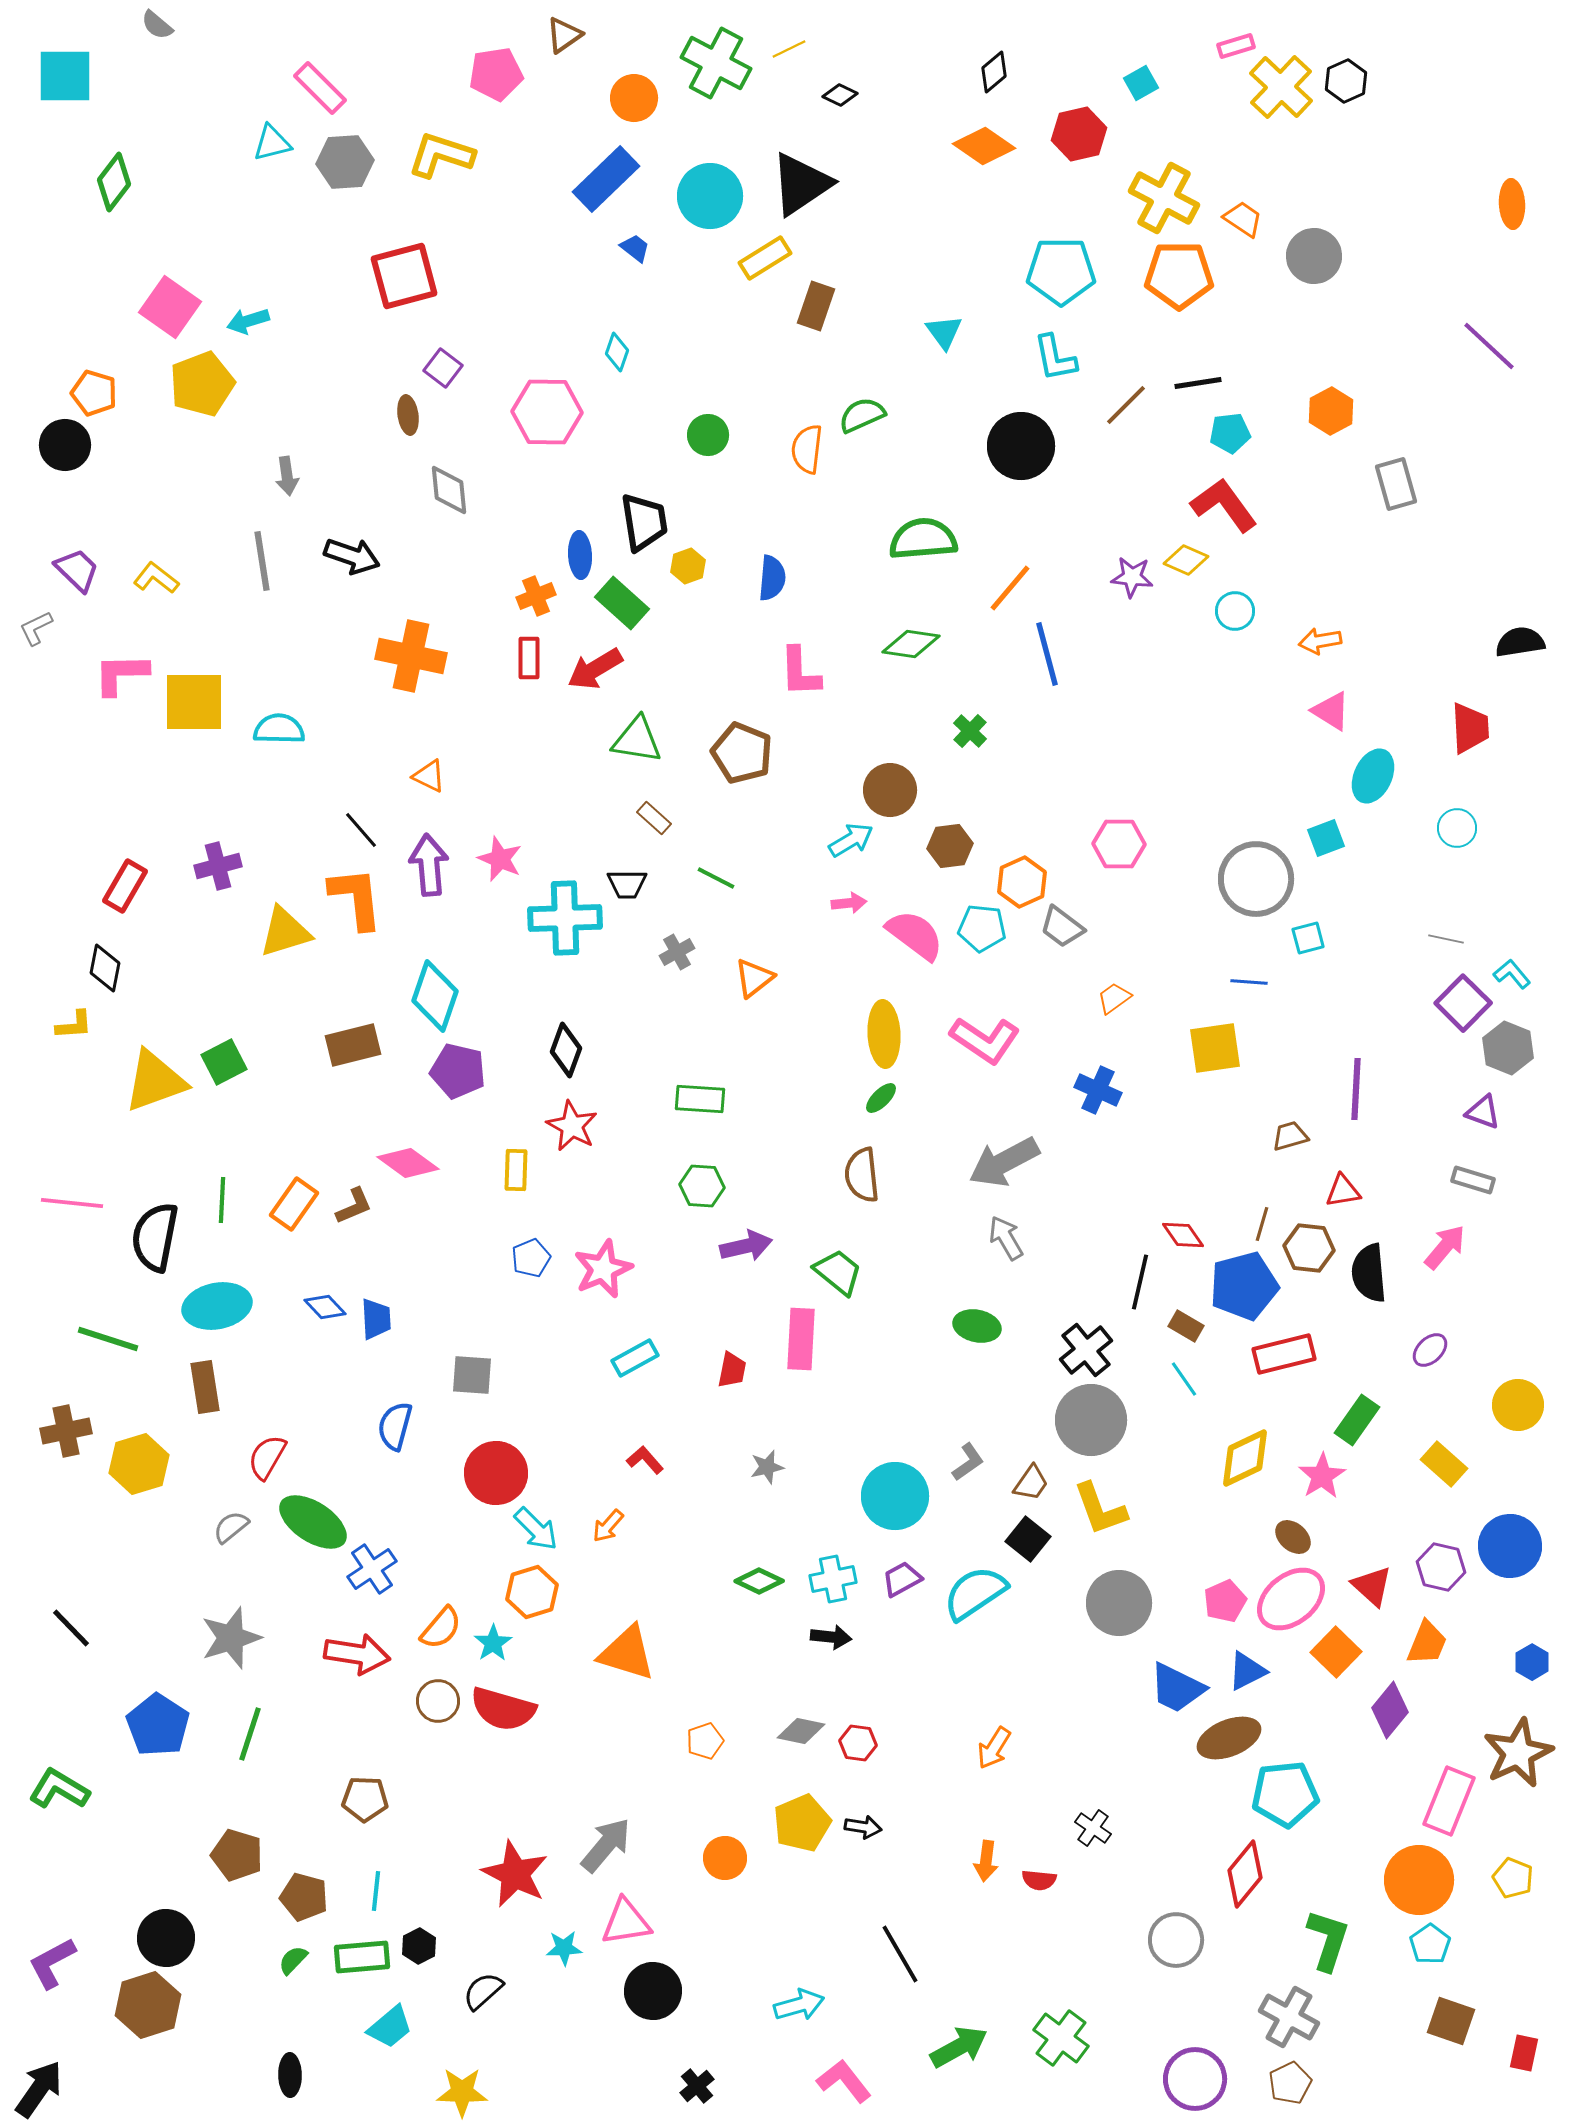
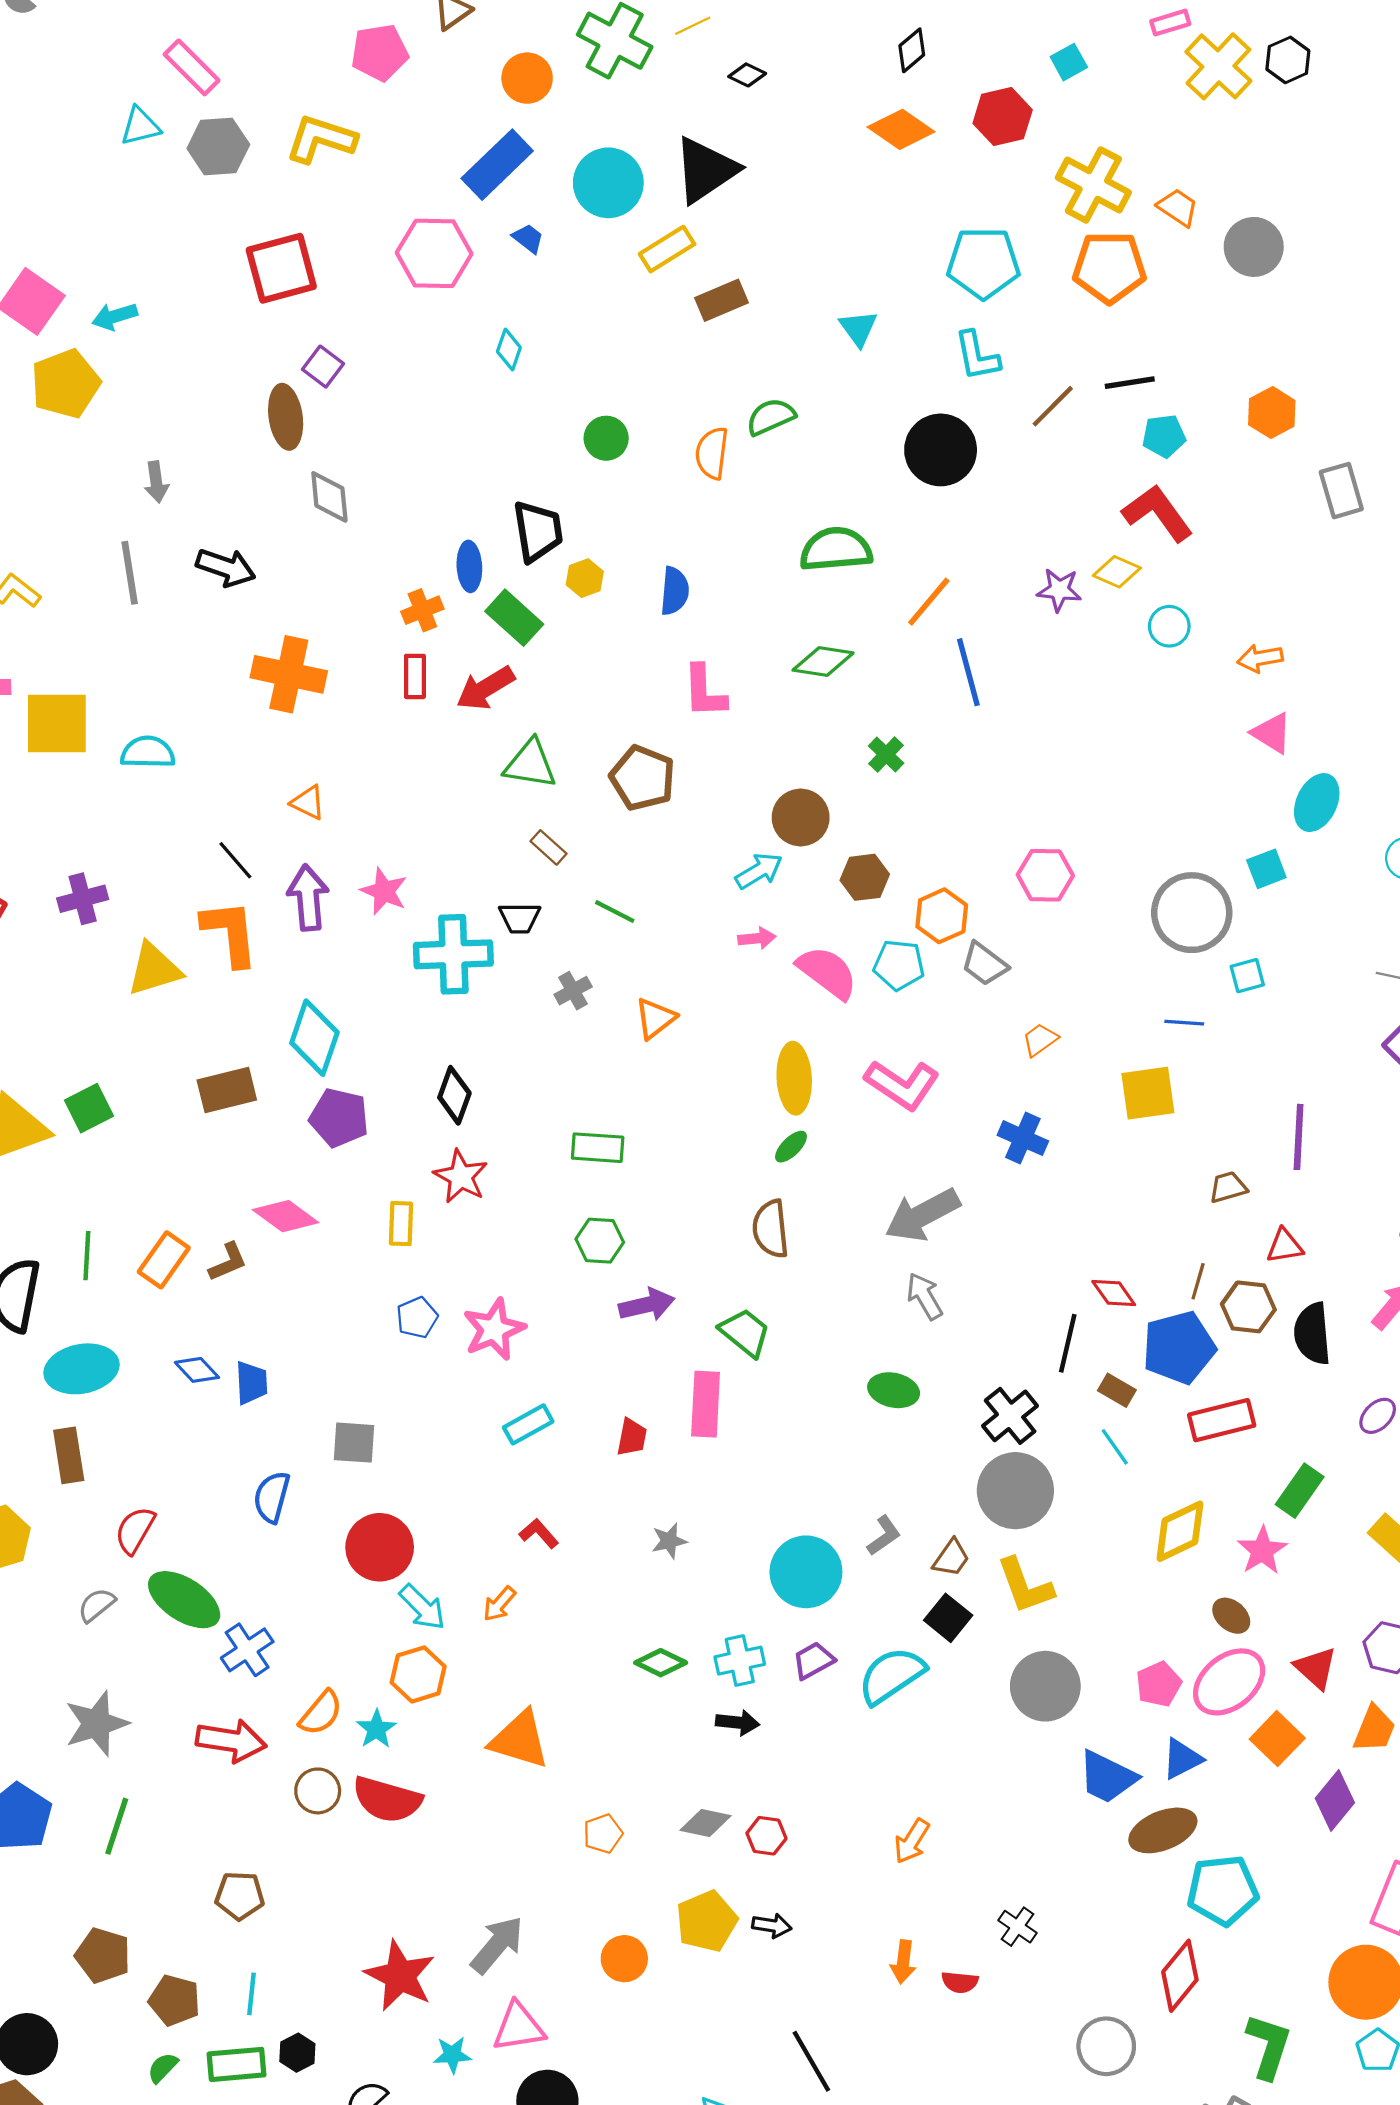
brown rectangle: (816, 306) -> (722, 300), turned 48
pink hexagon: (547, 412) -> (434, 253), moved
brown ellipse: (408, 415) -> (286, 417), size x1.5

